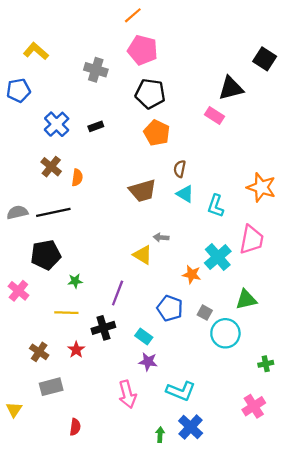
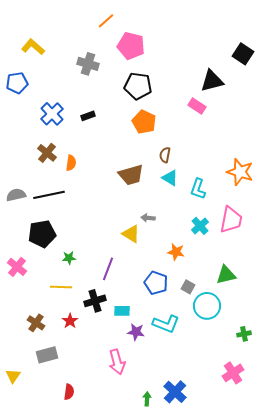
orange line: (133, 15) -> (106, 21), moved
cyan cross: (218, 257) -> (200, 226), moved, size x0.7
cyan rectangle: (144, 337) -> (122, 311), moved, turned -35
cyan L-shape: (181, 391) -> (166, 324), moved

